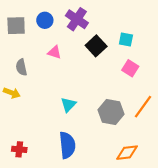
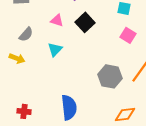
black square: (96, 46) -> (85, 22), moved
gray semicircle: (21, 67) -> (26, 34), turned -126
cyan triangle: (68, 105) -> (55, 49), moved

